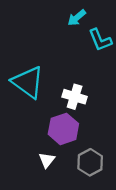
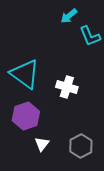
purple hexagon: (63, 129) -> (26, 116), moved

